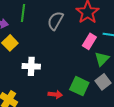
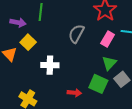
gray semicircle: (55, 21) -> (76, 34), moved
green triangle: (102, 59) -> (109, 63), moved

